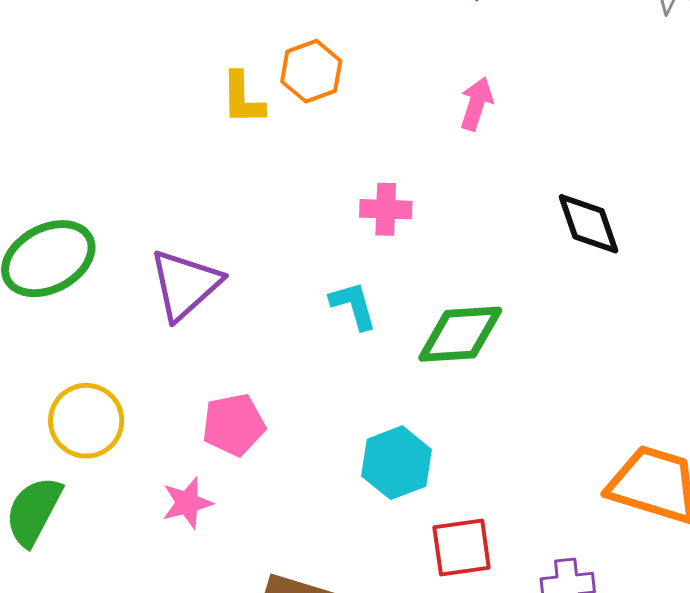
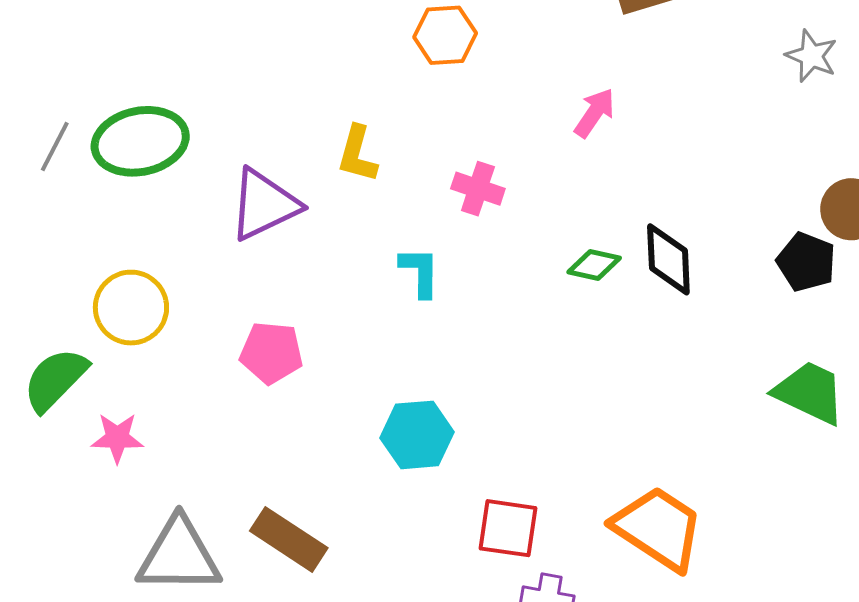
yellow L-shape: (243, 98) -> (357, 154), moved
green diamond: (460, 334) -> (594, 265), moved, size x0.6
pink star: (187, 503) -> (117, 438), moved
red square: (462, 548) -> (508, 528), moved

